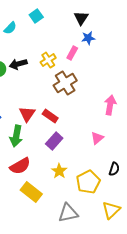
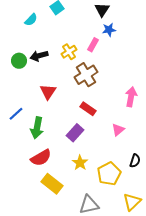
red triangle: (27, 114) -> (48, 92), moved
red rectangle: (50, 116) -> (88, 109), moved

